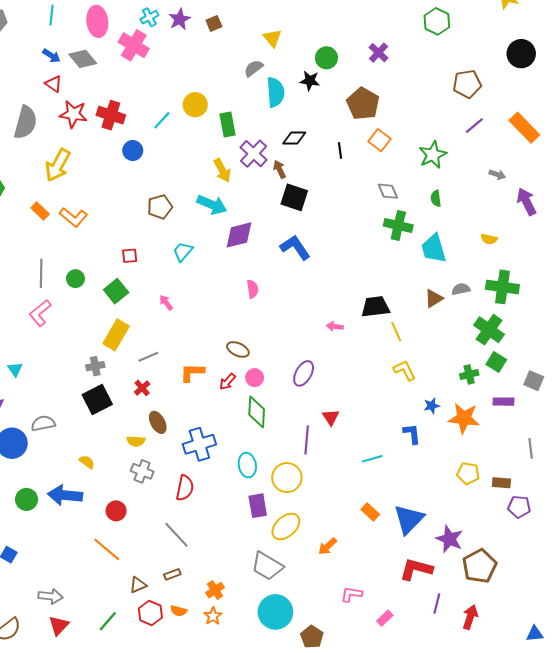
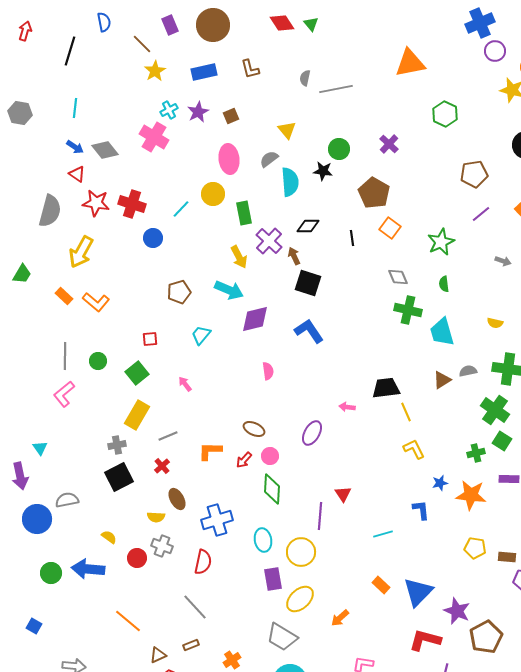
pink ellipse: (97, 21) -> (229, 159), moved
purple ellipse: (304, 373) -> (312, 433), moved
red circle: (116, 511) -> (137, 558), moved

